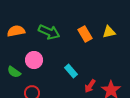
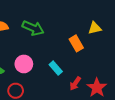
orange rectangle: (85, 34) -> (76, 43), moved
pink circle: (34, 60) -> (24, 64), moved

